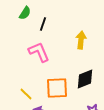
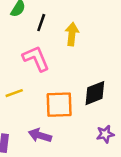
yellow arrow: (81, 40) -> (72, 34), moved
yellow line: (26, 94) -> (14, 93), moved, turned -64

